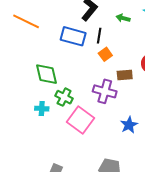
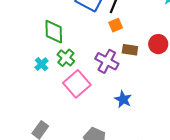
cyan cross: (42, 109) -> (42, 64), turned 32
blue star: (129, 125) -> (123, 99), turned -30

